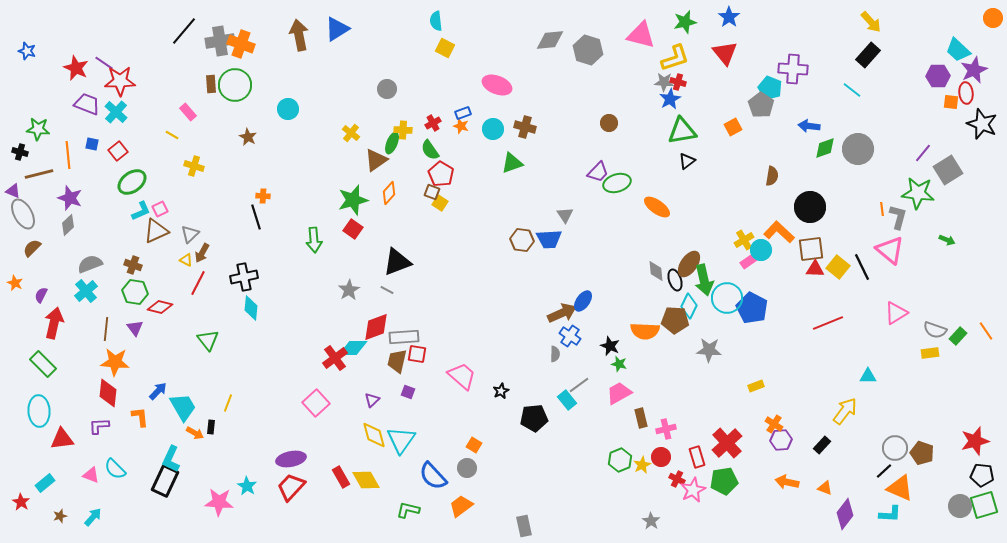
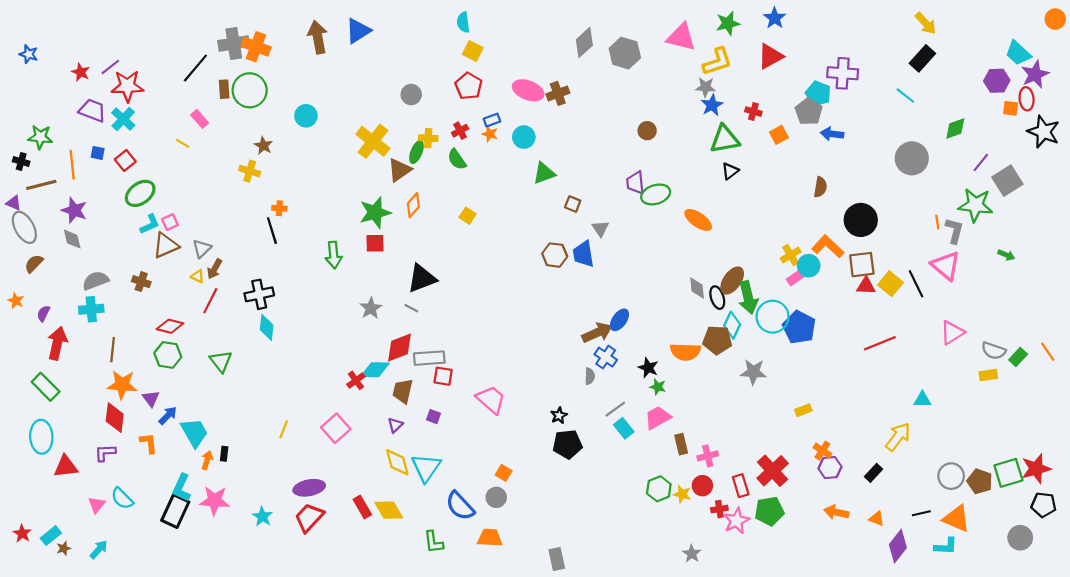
black line: (184, 31) -> (195, 68), moved
gray diamond: (550, 40) -> (584, 42), turned -36
red triangle: (725, 53) -> (770, 56), turned 40
purple line: (104, 63) -> (110, 67), turned -72
red star: (76, 68) -> (81, 72), size x0.7
red cross: (678, 82) -> (753, 112), moved
blue arrow: (809, 126) -> (832, 134), moved
brown cross: (525, 127) -> (558, 93), moved, turned -35
yellow cross: (351, 133) -> (373, 141), size x1.8
green diamond: (825, 148) -> (955, 129), moved
yellow cross: (194, 166) -> (250, 171), moved
purple trapezoid: (598, 172) -> (635, 183), turned 130
red pentagon: (441, 174) -> (469, 86), moved
brown square: (432, 192) -> (573, 204), moved
gray diamond: (68, 225) -> (72, 239), turned -60
red square: (353, 229) -> (375, 243), turned -36
blue trapezoid: (549, 239) -> (583, 254), turned 84
cyan cross: (86, 291) -> (91, 309), turned 35
green hexagon: (135, 292) -> (168, 355), moved
purple triangle: (135, 328) -> (151, 398), moved
red cross: (335, 358) -> (356, 380), size x0.7
brown trapezoid: (397, 361) -> (403, 391), moved
black star: (501, 391) -> (559, 416), moved
cyan rectangle: (567, 400) -> (624, 428), moved
yellow line: (228, 403) -> (284, 429), moved
orange arrow: (195, 433) -> (207, 460), turned -102
yellow star: (642, 465) -> (682, 494), turned -30
black line: (884, 471) -> (921, 513), moved, turned 30
pink triangle: (91, 475) -> (97, 505), turned 48
red cross: (677, 479) -> (719, 509), turned -35
cyan rectangle: (45, 483) -> (51, 536), moved
pink star: (219, 502) -> (215, 501), moved
green square: (984, 505) -> (1008, 473), moved
orange trapezoid: (461, 506) -> (490, 538), turned 40
green L-shape: (408, 510) -> (434, 542), turned -110

